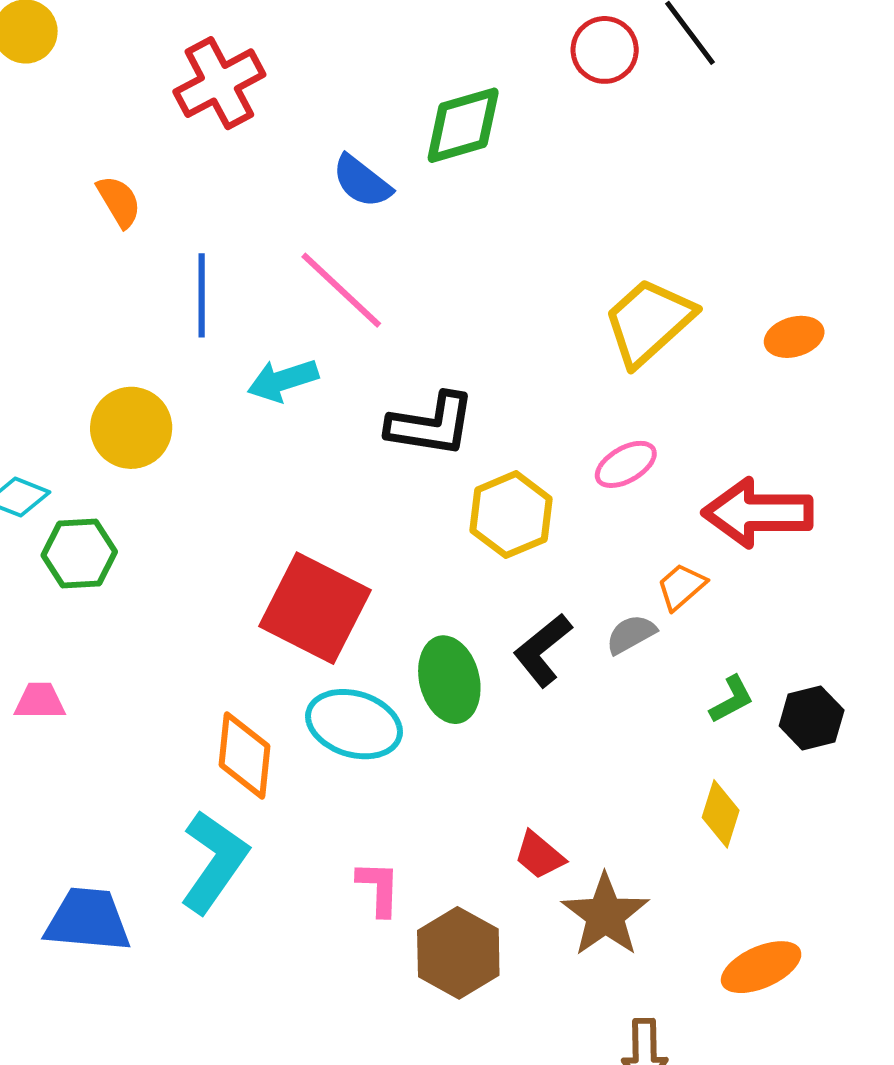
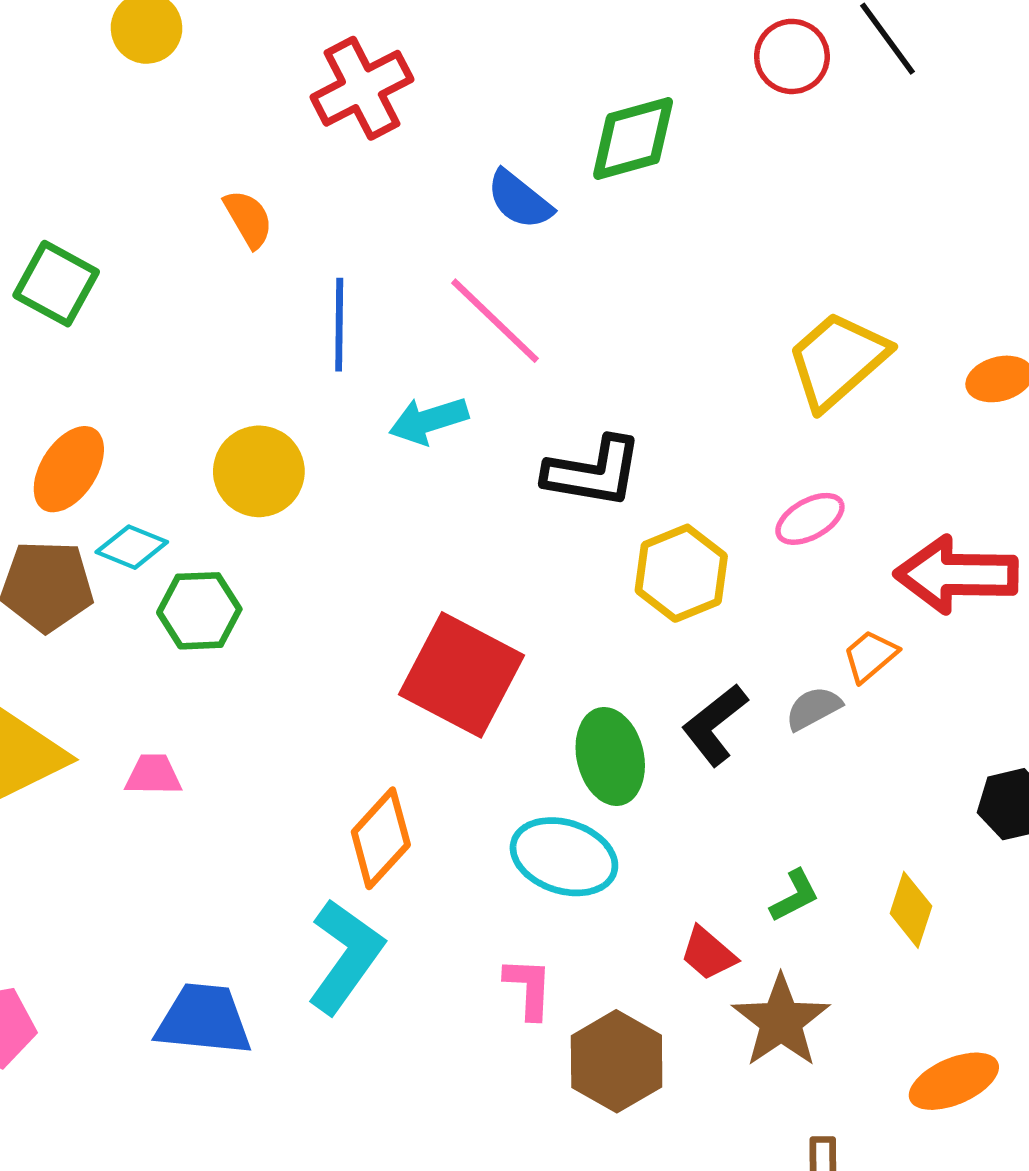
green L-shape: (732, 699) -> (795, 896), moved
cyan ellipse: (354, 724) -> (564, 857), moved
orange diamond: (245, 756) -> (381, 838), turned 36

